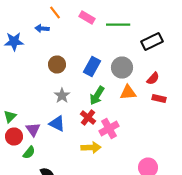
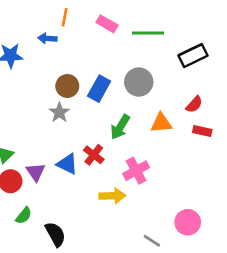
orange line: (55, 12) -> (65, 17), turned 48
blue rectangle: (92, 66) -> (99, 89), moved
gray circle: (122, 68) -> (139, 82), moved
gray star: (62, 96) -> (59, 112), moved
red cross: (88, 118) -> (94, 155), moved
green semicircle: (29, 152) -> (24, 216), moved

